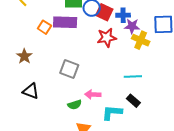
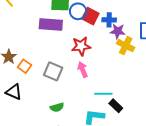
orange square: (44, 27) -> (25, 66), moved
red star: (107, 38) -> (81, 46), moved
cyan line: (133, 77) -> (103, 94), moved
pink arrow: (93, 94) -> (83, 70), moved, turned 63

